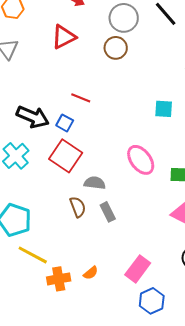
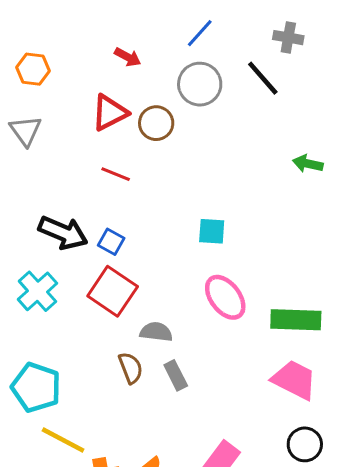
brown circle: (116, 48) -> (156, 123), moved
red line: (81, 98) -> (116, 174), moved
cyan square: (164, 109) -> (212, 231), moved

